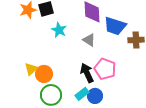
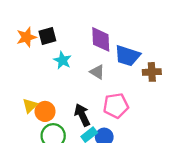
pink pentagon: (105, 69) -> (116, 106), turned -30
black arrow: (87, 73) -> (82, 115), moved

